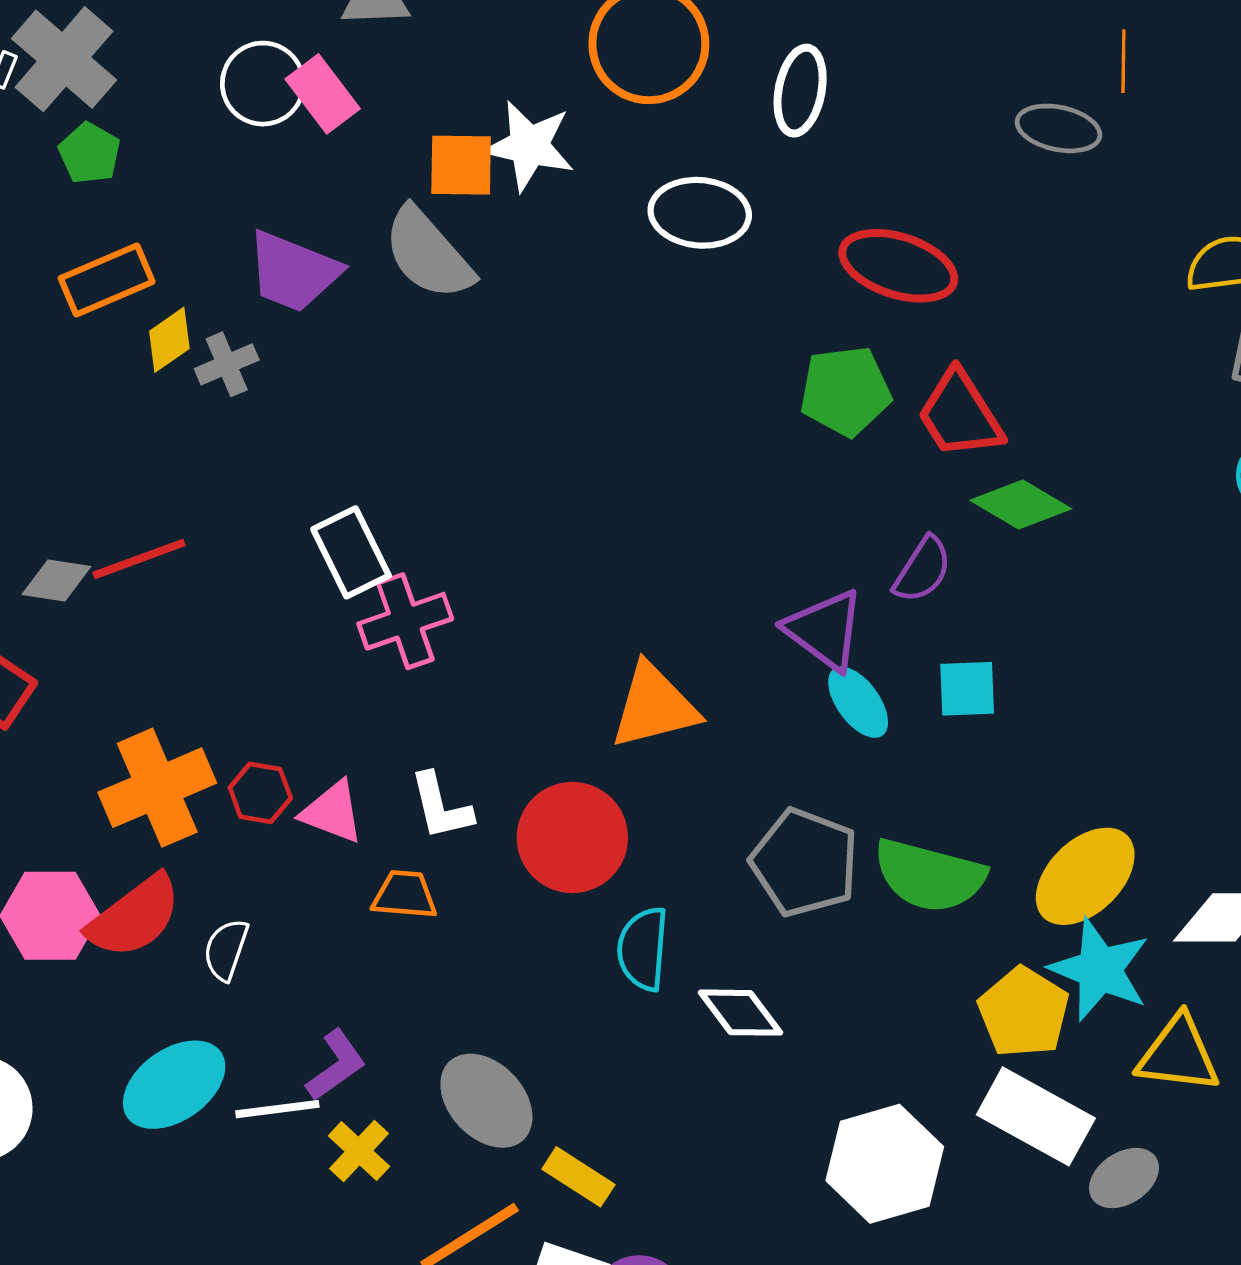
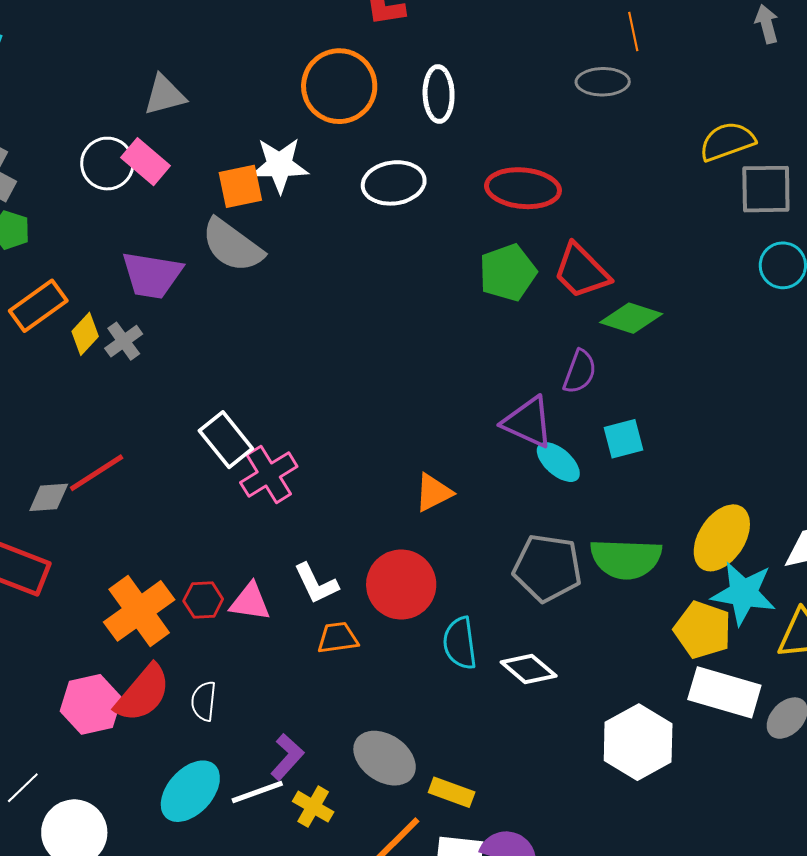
orange triangle: (654, 706) -> (433, 492), size x0.7
orange trapezoid: (405, 895) -> (338, 638), moved

